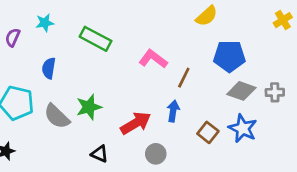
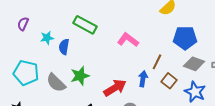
cyan star: (45, 23) -> (47, 38), moved
blue semicircle: (49, 68) -> (64, 47), moved
brown line: (184, 78) -> (157, 62), moved
brown square: (208, 132) -> (169, 81), moved

